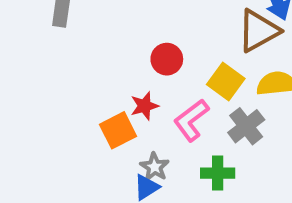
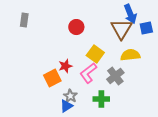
brown triangle: (258, 31) -> (121, 29), turned -30
red circle: (167, 59) -> (76, 27), moved
yellow square: (226, 81) -> (95, 54), moved

